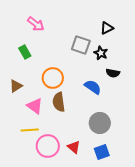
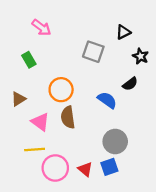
black star: (101, 53) -> (141, 56), moved
black semicircle: (113, 73) -> (130, 84), turned -48
blue square: (102, 152) -> (109, 167), moved

